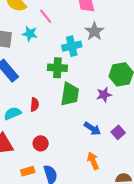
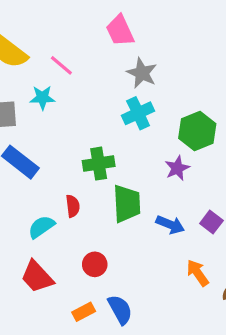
cyan cross: (72, 46) -> (138, 113), moved
green cross: (57, 68) -> (99, 164), moved
green trapezoid: (70, 94) -> (127, 204), moved
orange arrow: (93, 161) -> (198, 273), moved

